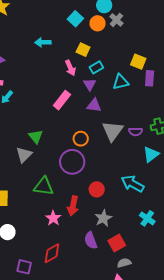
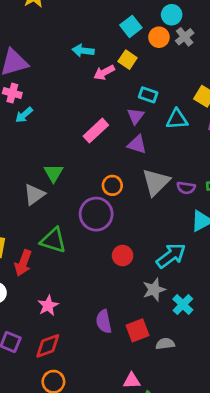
yellow square: (83, 50) -> (128, 60), moved
cyan rectangle: (96, 67) -> (148, 95), turned 40
pink arrow: (70, 68) -> (104, 72), moved, turned 77
cyan arrow: (133, 184) -> (171, 256), turned 105
red arrow: (73, 206) -> (23, 263), moved
pink star: (53, 218) -> (48, 306), moved
gray star: (103, 218) -> (154, 290), moved
red diamond: (52, 253) -> (48, 346), moved
gray semicircle: (124, 263) -> (165, 344), moved

